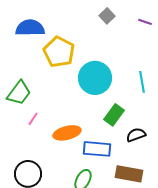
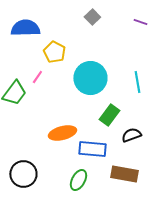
gray square: (107, 16) -> (92, 17), moved
yellow pentagon: (59, 52) -> (54, 52), size x0.7
pink line: (33, 119) -> (37, 77), moved

